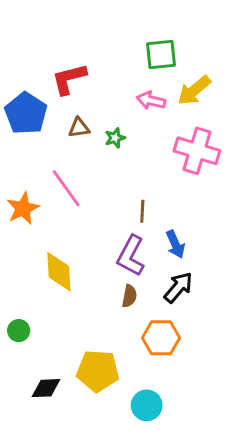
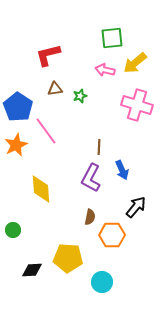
blue pentagon: (26, 113) -> (18, 107), moved
black arrow: (178, 287) -> (136, 207), moved
brown semicircle: (129, 296) -> (90, 217), moved

